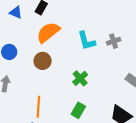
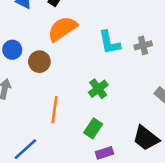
brown circle: (43, 61) -> (39, 62), moved
orange line: (38, 107) -> (54, 110), moved

